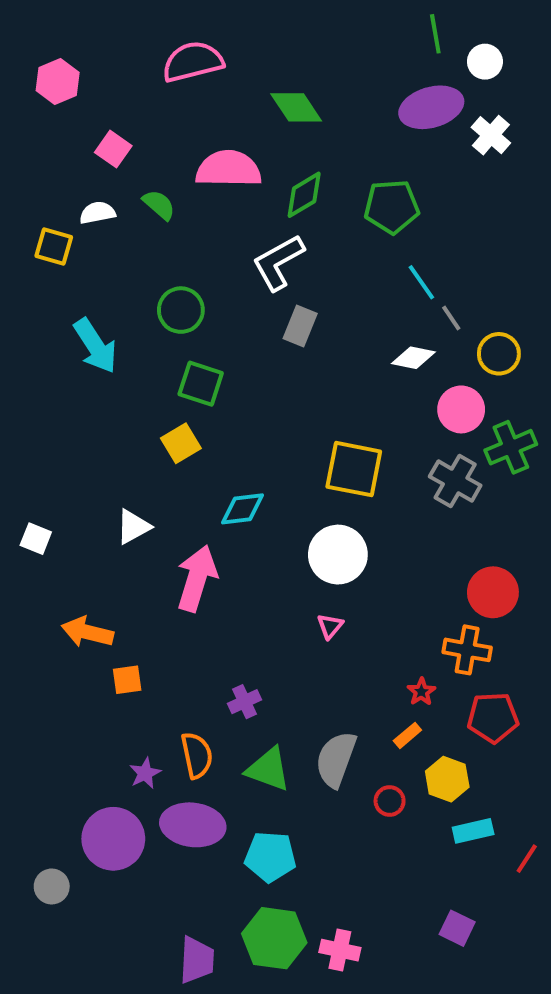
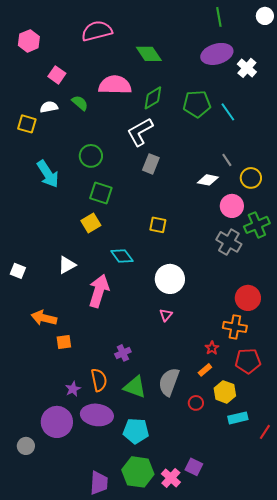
white circle: (485, 62) -> (265, 16), moved
cyan line: (421, 282) -> (228, 112), moved
yellow square: (354, 469) -> (158, 225), moved, size x0.6
cyan diamond: (242, 509) -> (122, 256), turned 60
purple square: (457, 928) -> (194, 467), moved
pink cross: (340, 950) -> (171, 478), turned 30

